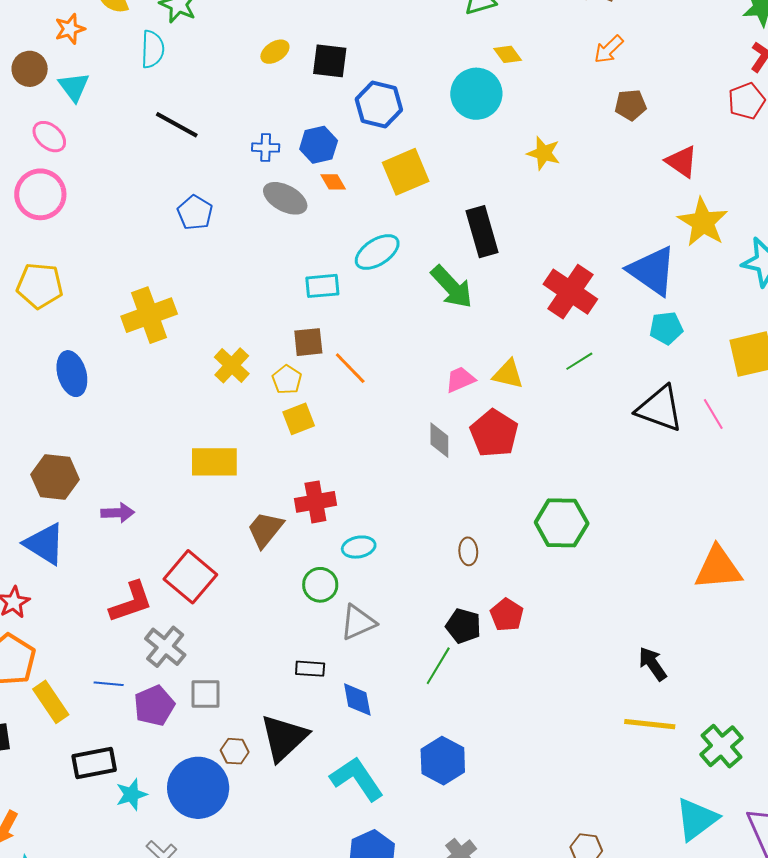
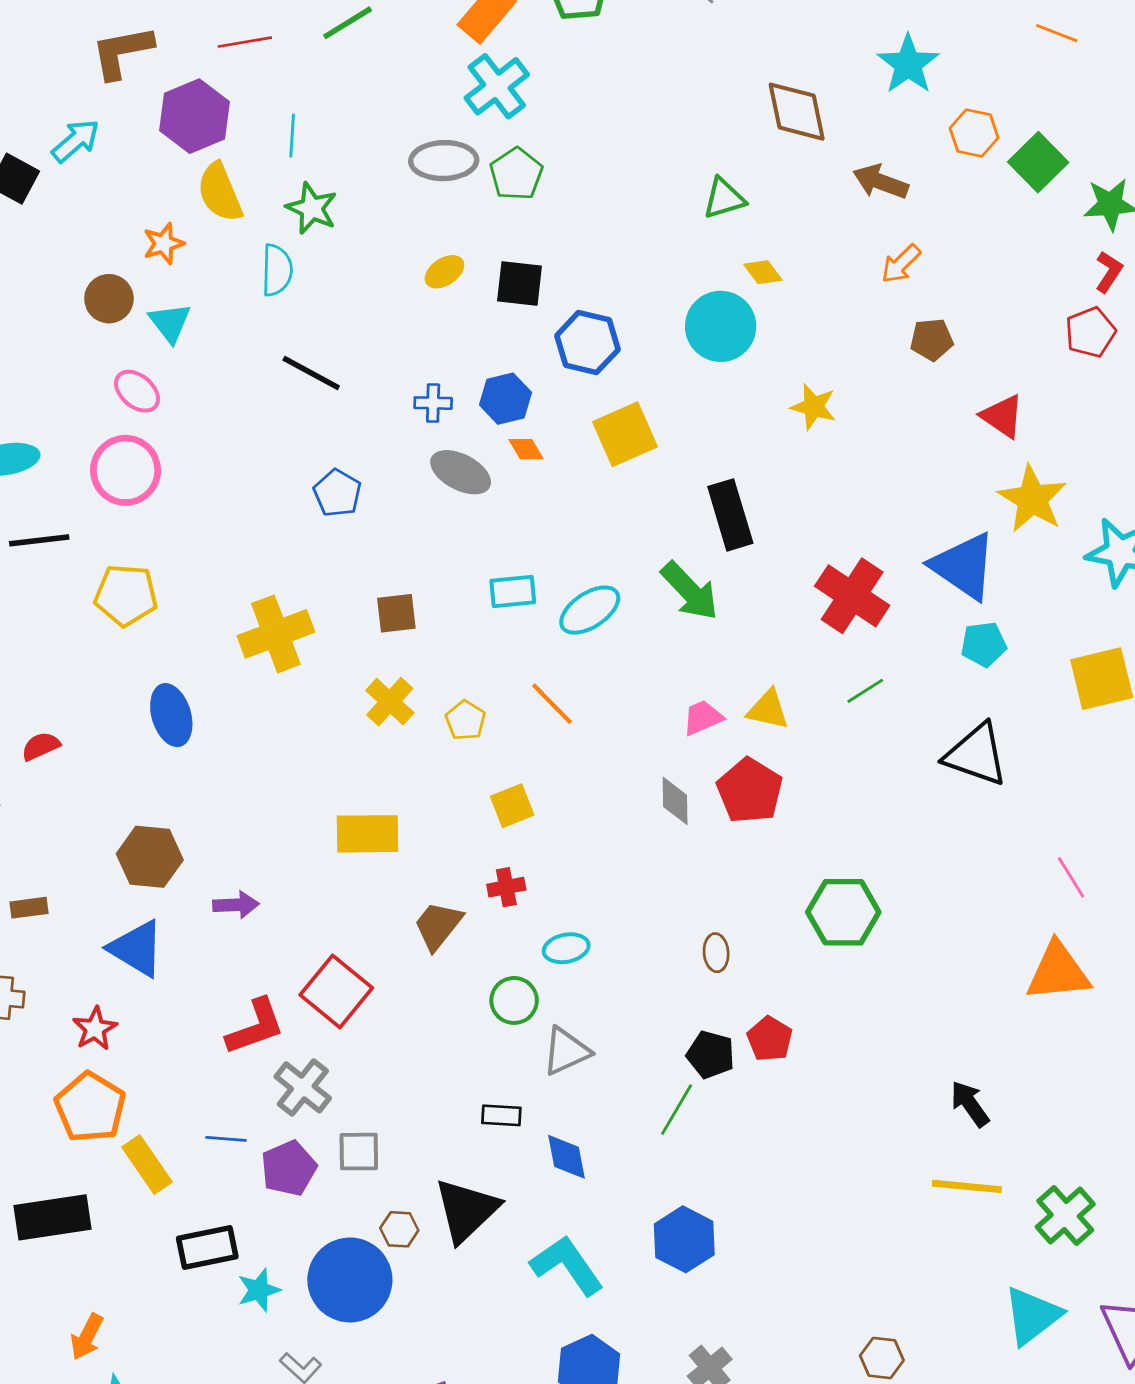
cyan ellipse: (377, 252) -> (590, 610), moved
brown square: (308, 342) -> (396, 613), moved
pink line: (713, 414) -> (1071, 877), moved
yellow square: (299, 419) -> (512, 806), moved
red cross: (315, 502) -> (506, 887), size x0.7

